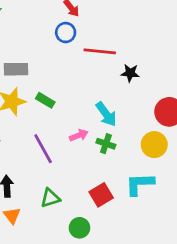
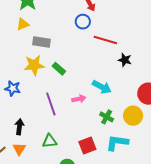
cyan arrow: (106, 114) -> (102, 87), turned -36
green cross: (106, 144) -> (107, 117), moved

